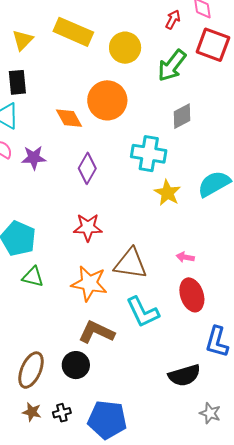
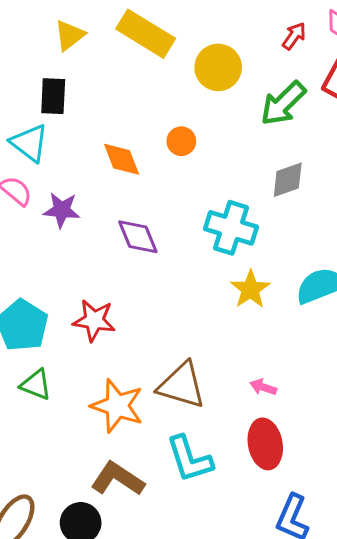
orange circle: (107, 100) -> (181, 141), size x0.5
purple diamond: (87, 168) -> (138, 237), turned -60
red star: (88, 227) -> (94, 320), moved

